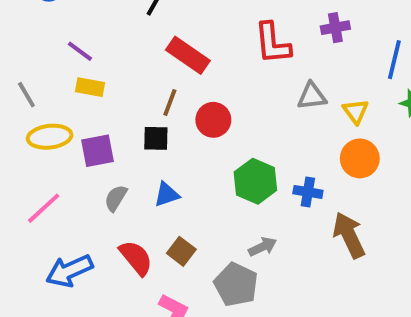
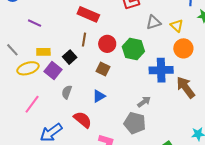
yellow rectangle: (90, 87) -> (43, 52), moved
black square: (156, 138) -> (70, 57), moved, turned -32
purple square: (98, 151) -> (53, 71), turned -30
green hexagon: (255, 181) -> (133, 49), moved
blue cross: (308, 192) -> (161, 70), size x1.6
blue triangle: (167, 195) -> (99, 96), moved
brown square: (181, 251) -> (103, 69), moved

